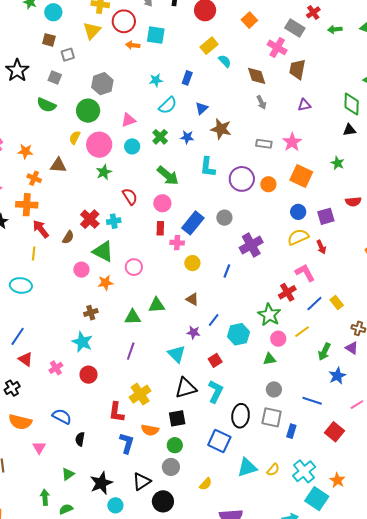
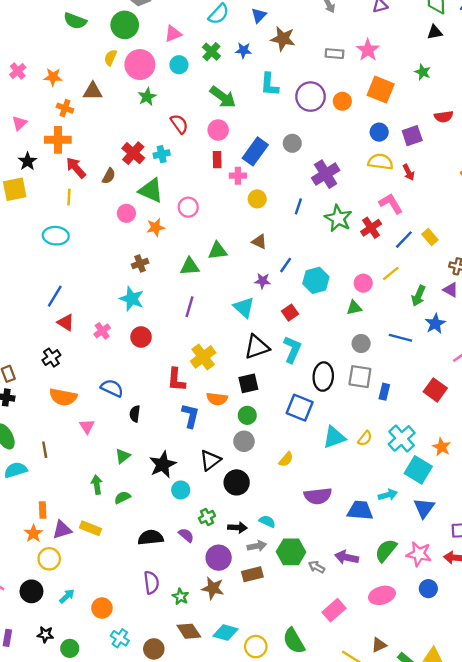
yellow semicircle: (298, 237) -> (380, 162), turned 35
green star: (269, 315) -> (338, 218), moved
blue line: (312, 401) -> (400, 338), moved

